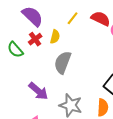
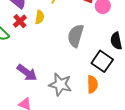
gray semicircle: (63, 62) -> (76, 36), moved

